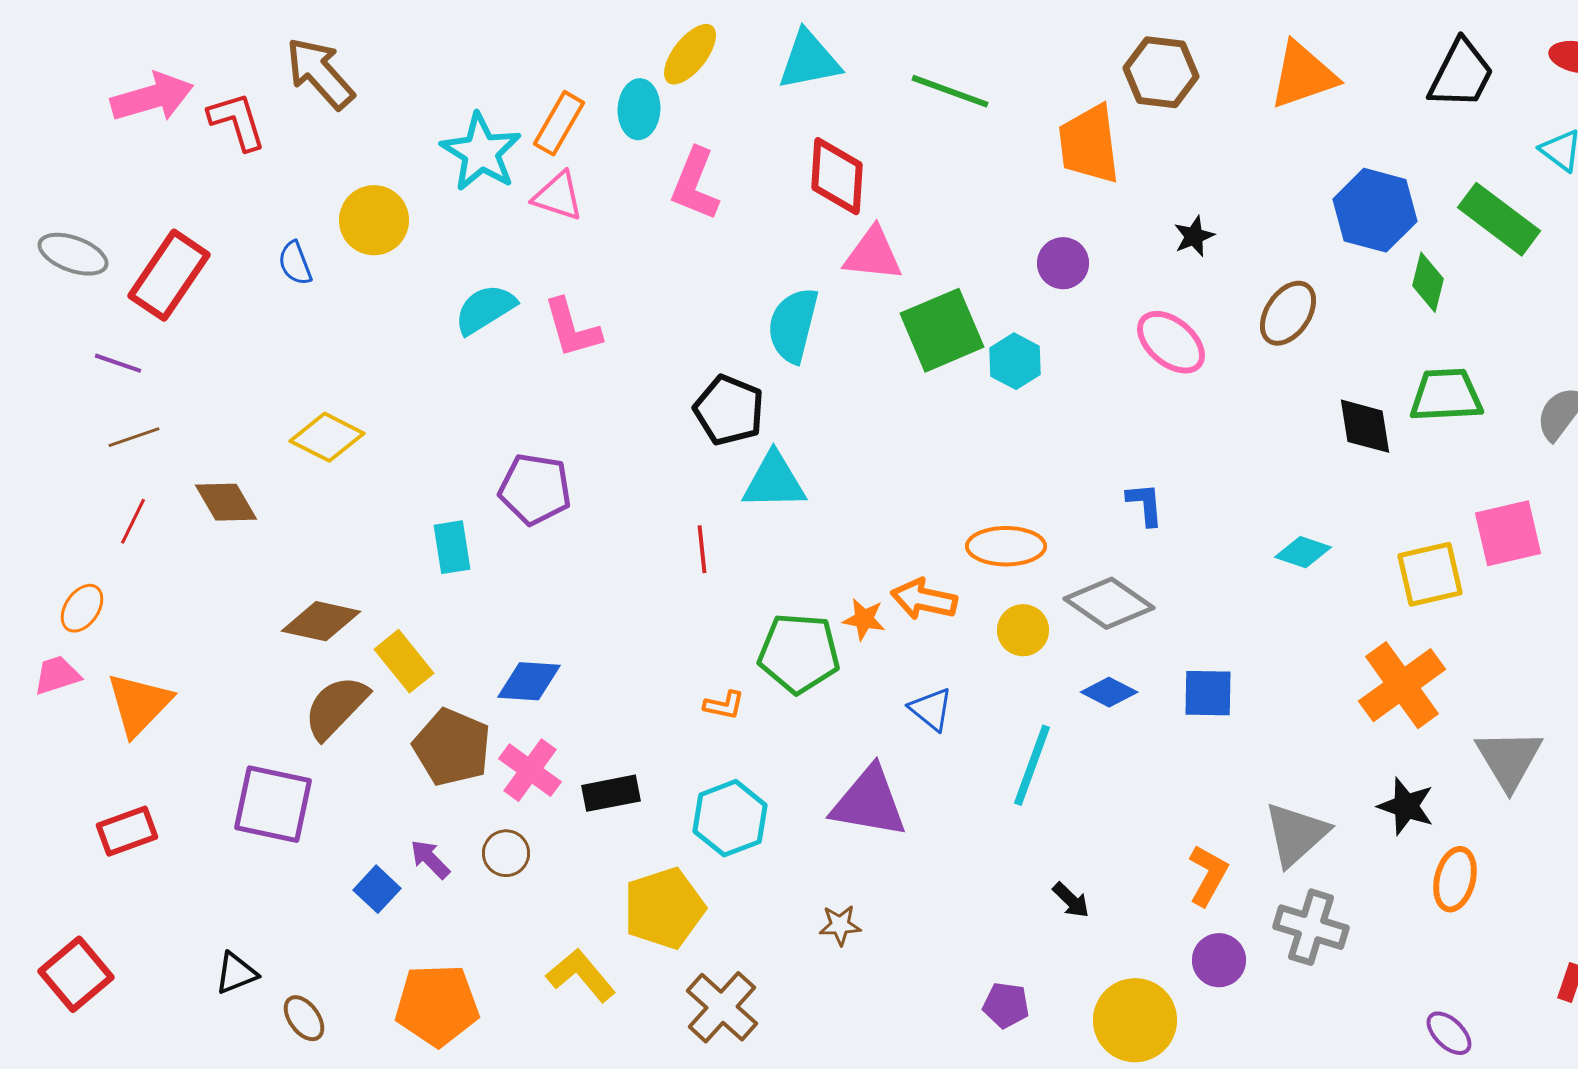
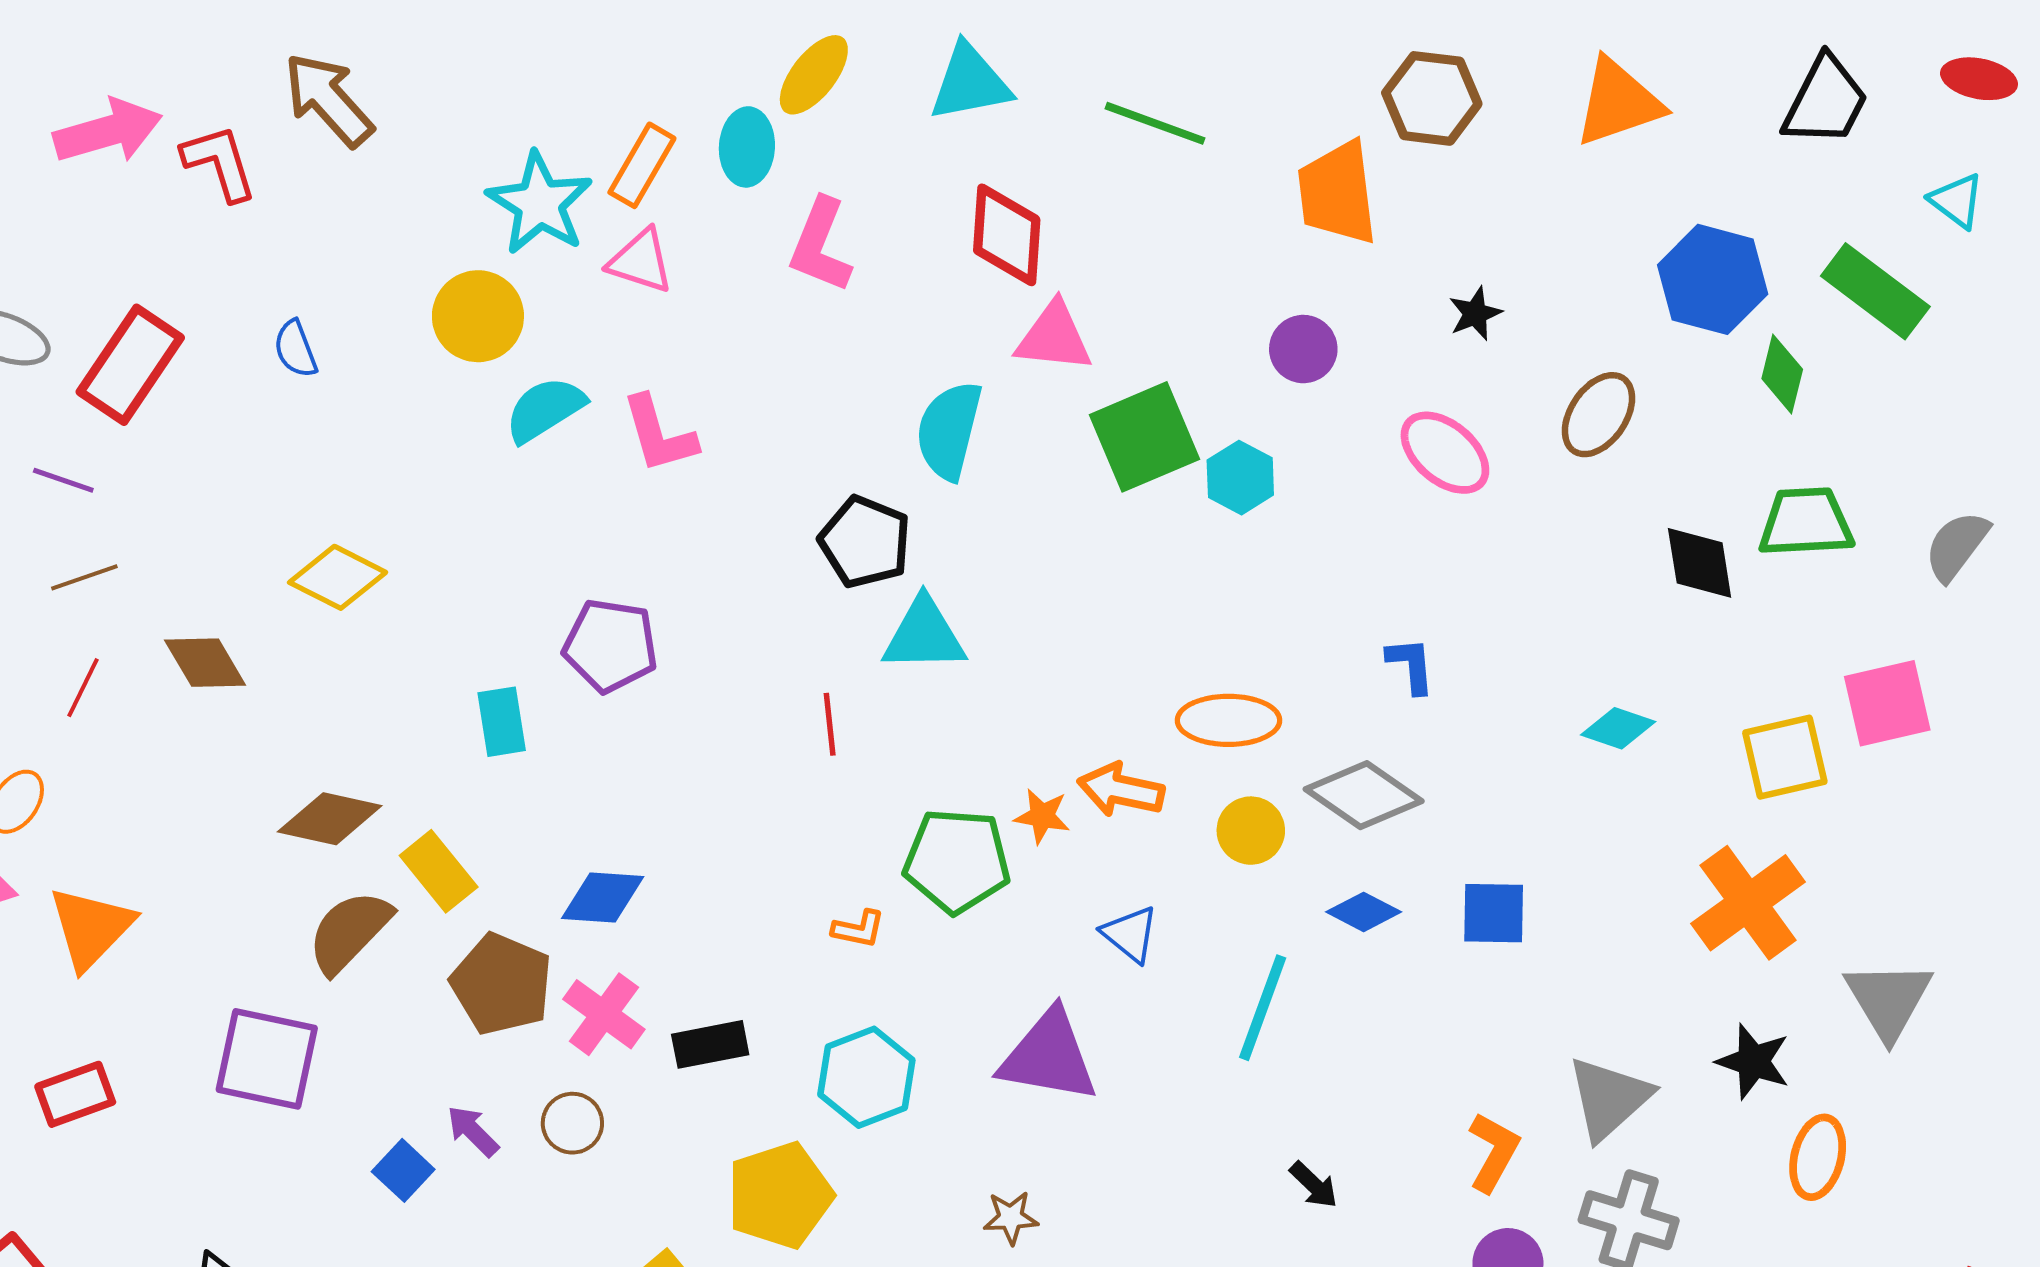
yellow circle: (374, 220) -> (478, 316), moved

